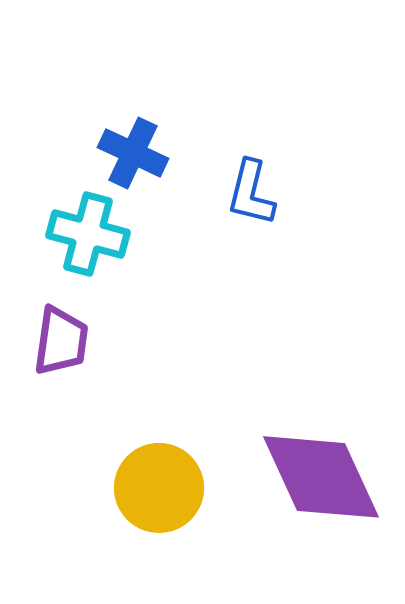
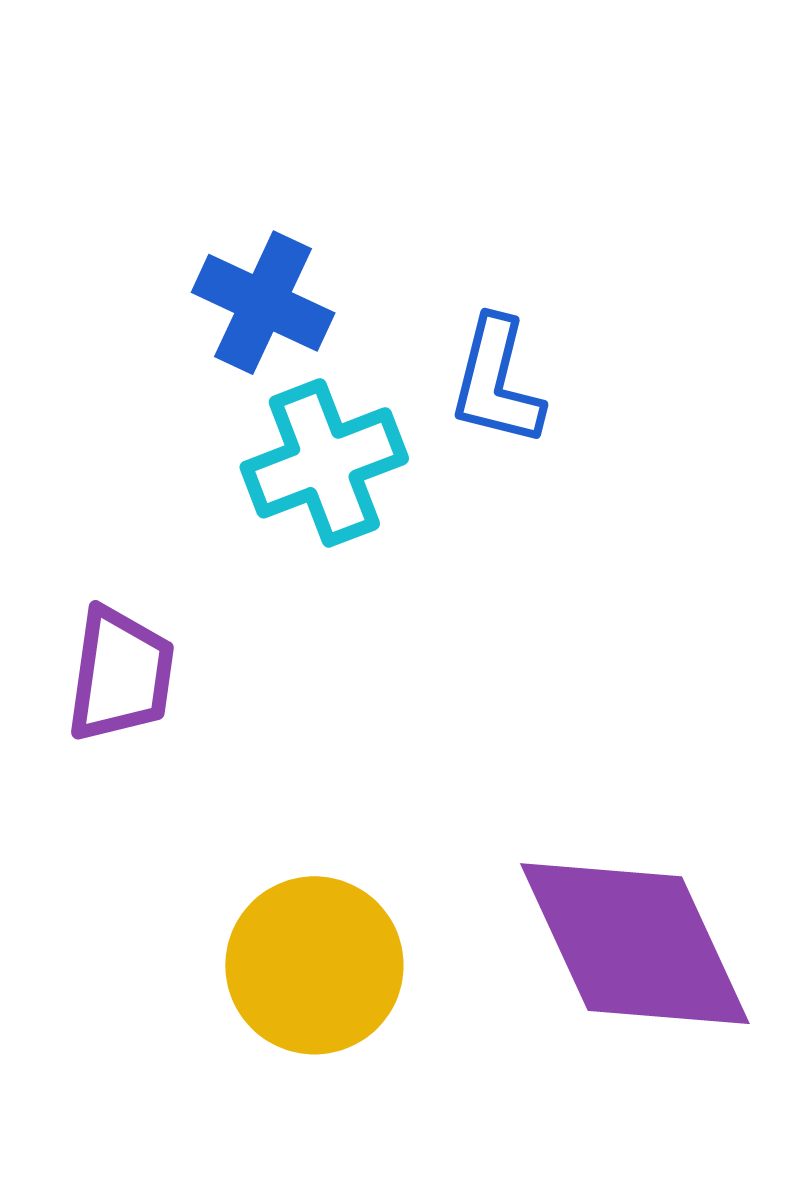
cyan cross: (88, 234) -> (324, 463), moved, turned -36

